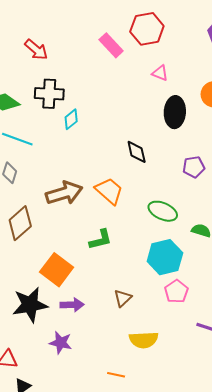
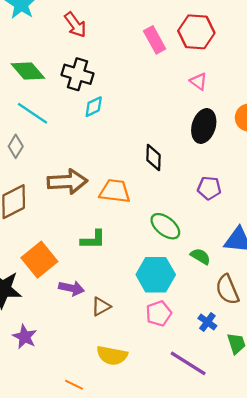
orange trapezoid: (109, 191) -> (115, 191), turned -48
purple arrow: (72, 305) -> (71, 288), moved

